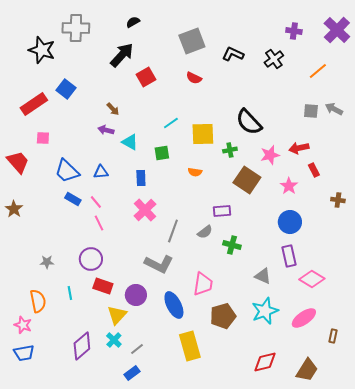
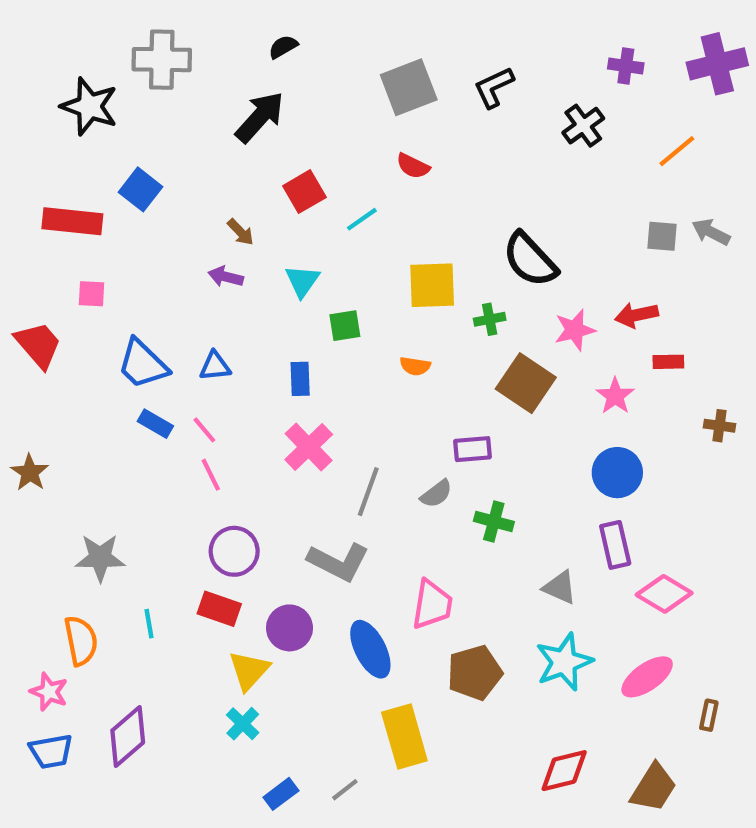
purple cross: (337, 30) -> (717, 64), turned 32
black L-shape: (233, 54) -> (494, 87), moved, turned -50
red square: (146, 77) -> (304, 192), moved
red rectangle: (34, 104) -> (72, 221), turned 40
cyan line: (171, 123) -> (362, 219), moved
cyan triangle: (130, 142) -> (302, 281), moved, turned 36
red rectangle: (314, 170) -> (668, 362), turned -64
brown star: (14, 209) -> (30, 473), moved
purple circle: (91, 259) -> (234, 551), moved
gray star: (47, 262) -> (100, 558), size x1.6
purple diamond: (82, 346) -> (128, 736), moved
gray line: (137, 349) -> (345, 790), moved

